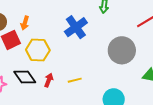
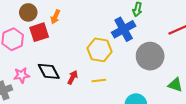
blue cross: (76, 27) -> (124, 29), moved
yellow hexagon: (38, 50) -> (100, 50), moved

